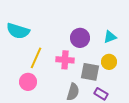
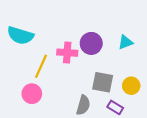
pink cross: (65, 60) -> (67, 53), moved
yellow circle: (109, 62) -> (131, 86), moved

